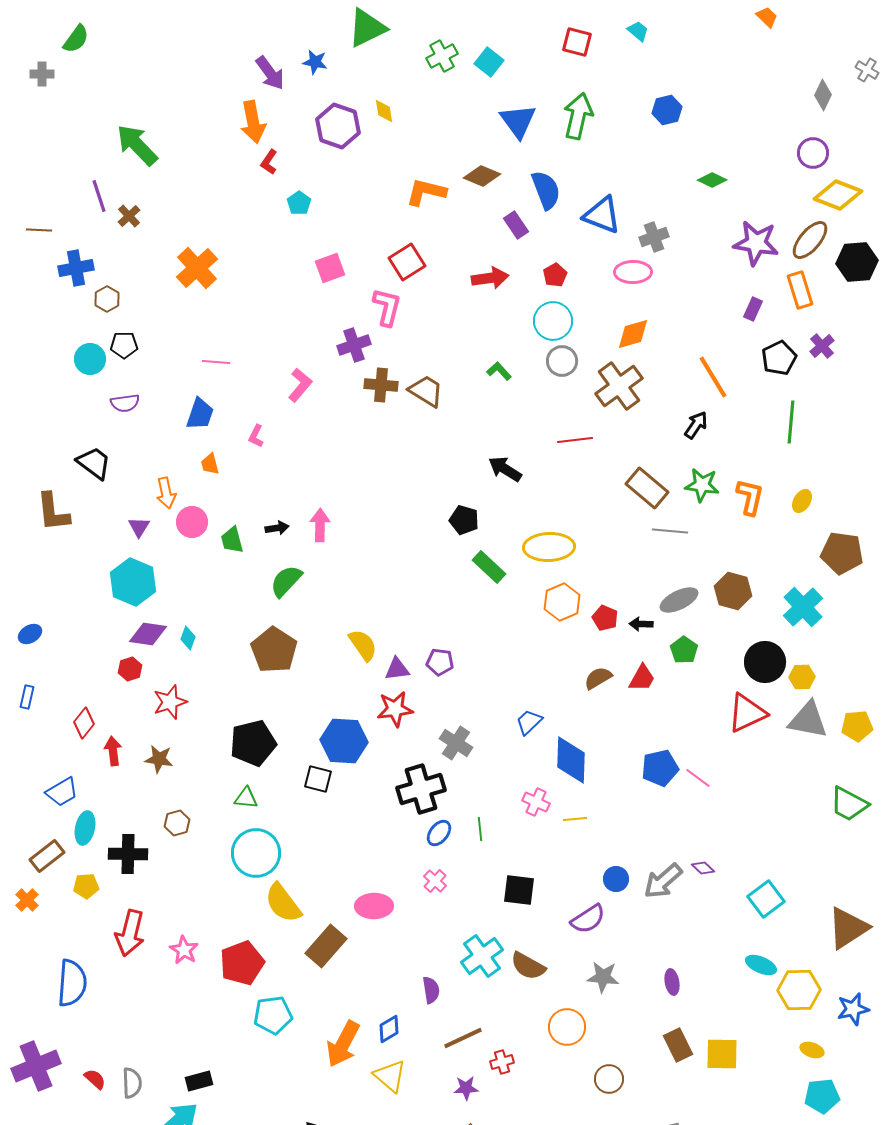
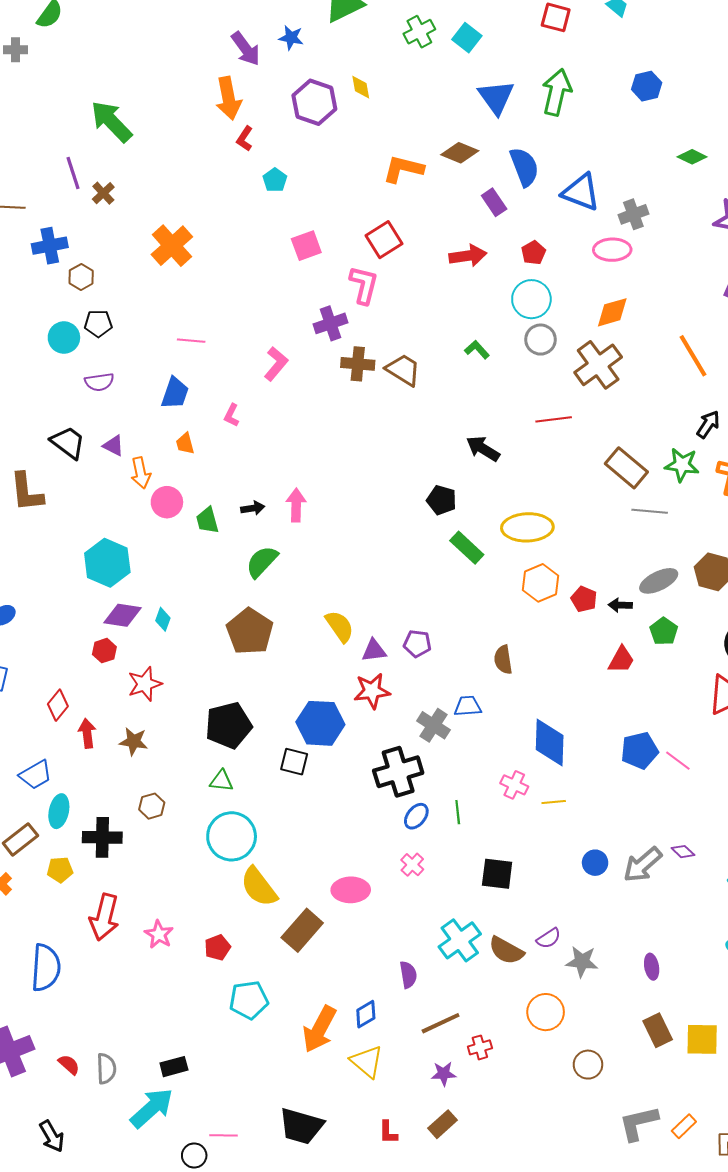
black arrow: (696, 425) -> (708, 424), moved
purple triangle: (139, 527) -> (113, 446), moved, turned -35
brown semicircle: (598, 678) -> (503, 660), moved, turned -68
blue trapezoid: (529, 722) -> (468, 706), moved, turned 40
purple semicircle: (588, 919) -> (549, 938), moved, size x0.7
red pentagon: (242, 963) -> (217, 947), size x0.6

